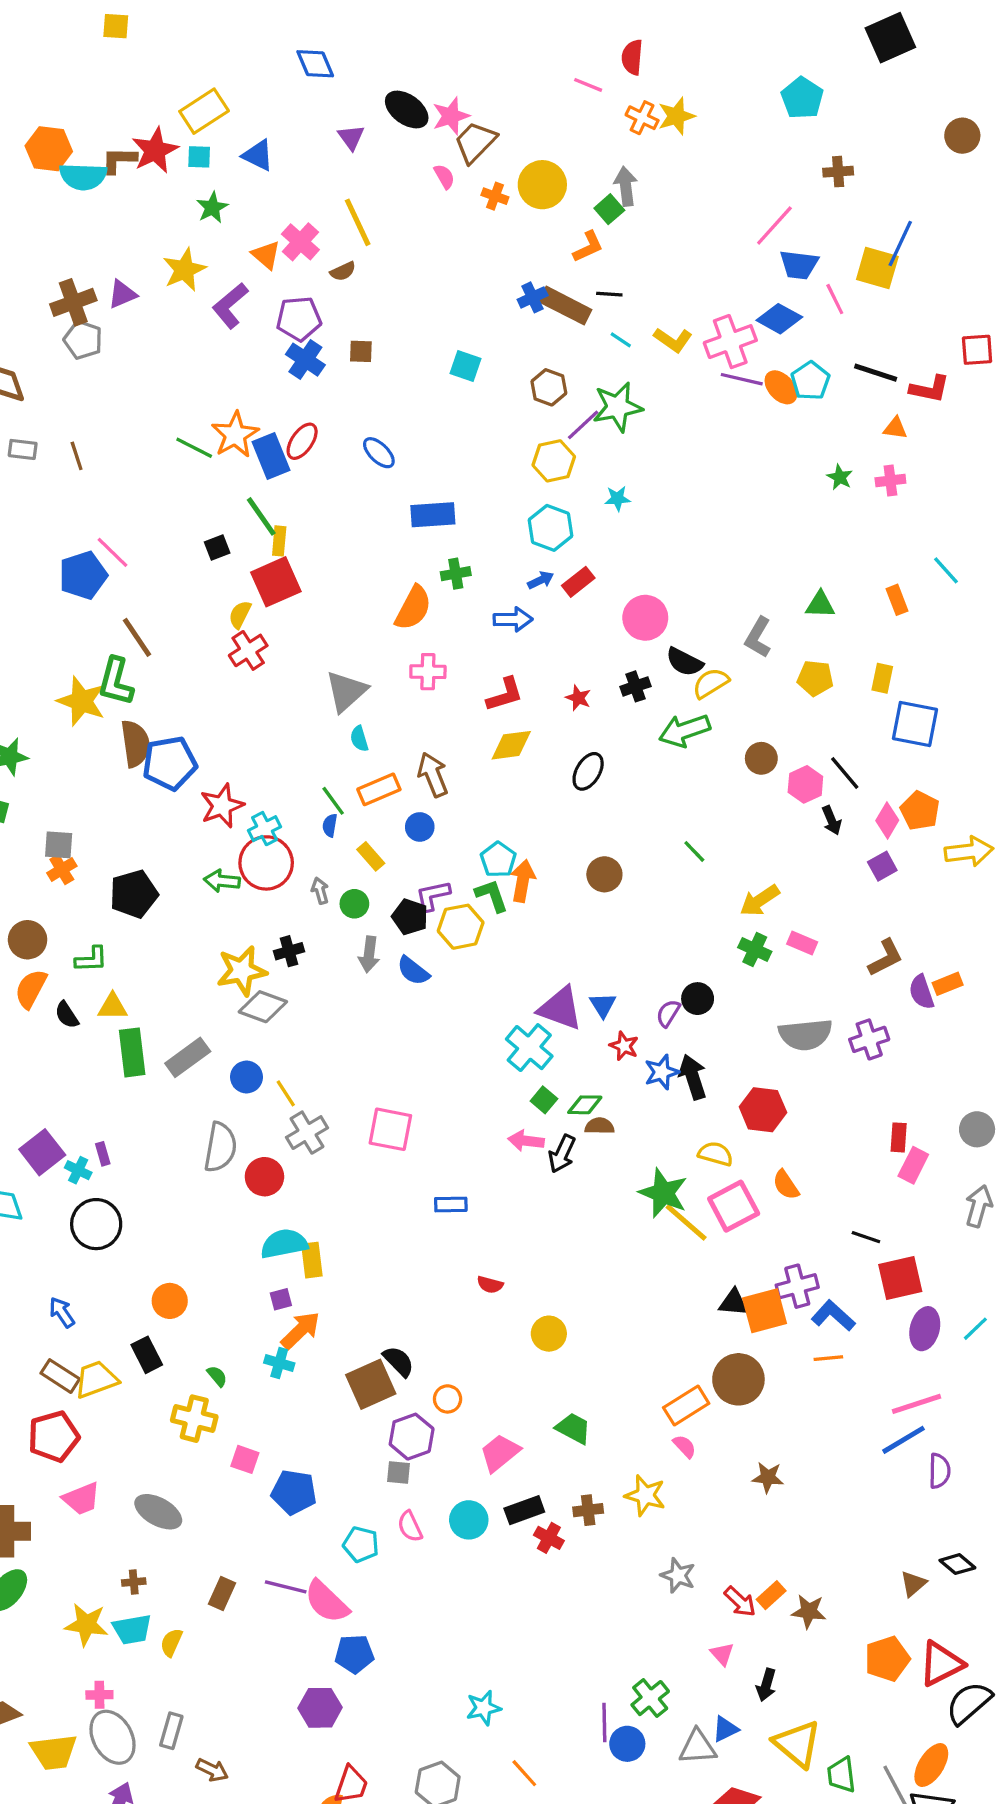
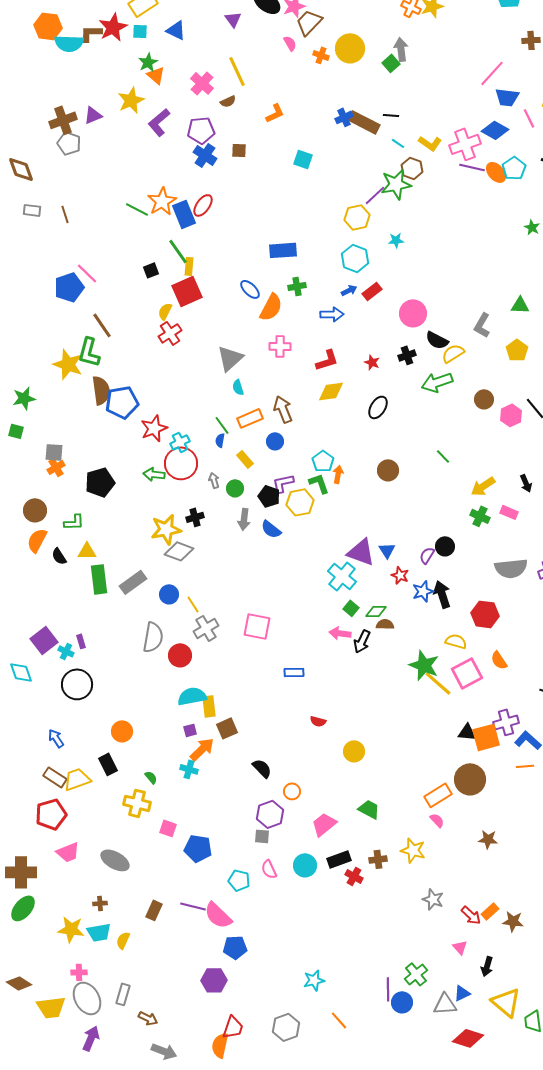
orange L-shape: (588, 247) -> (275, 113), moved
orange triangle: (266, 255) -> (156, 75), moved
brown hexagon: (549, 387) -> (412, 168), moved
blue ellipse: (379, 453) -> (250, 289), moved
yellow pentagon: (815, 678) -> (517, 350), turned 30
black arrow: (832, 820) -> (526, 483), moved
orange arrow: (523, 881) -> (338, 474), size x0.7
brown square: (371, 1384) -> (227, 728), moved, size x0.7

